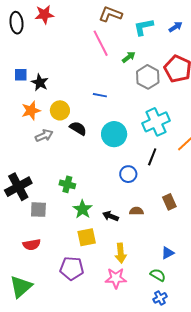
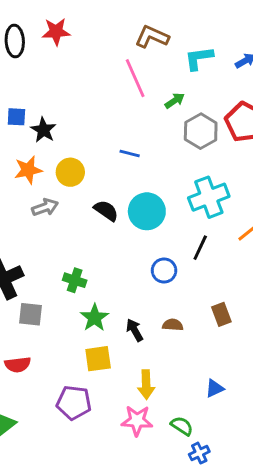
black semicircle: (78, 128) -> (106, 211), moved
black arrow: (110, 216) -> (135, 330), turned 35
green semicircle: (158, 275) -> (182, 426), moved

